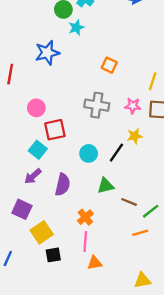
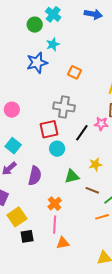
cyan star: (76, 28) -> (53, 44), moved
blue star: (47, 53) -> (37, 63), moved
pink star: (133, 106) -> (101, 124), moved
red square: (55, 130) -> (49, 129), moved
yellow star: (135, 136) -> (95, 164), moved
black line: (116, 153) -> (82, 133), moved

